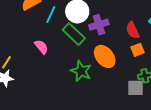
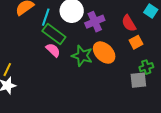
green rectangle: (74, 34) -> (54, 34), moved
pink semicircle: (41, 47) -> (53, 50), moved
green star: (81, 71) -> (82, 56), moved

